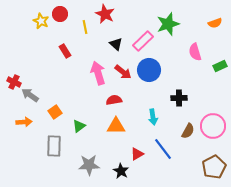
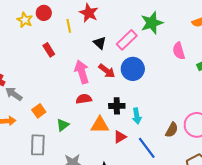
black cross: (179, 98) -> (117, 106), moved
red semicircle: (114, 100) -> (84, 99), moved
red triangle: (137, 154) -> (120, 137), moved

